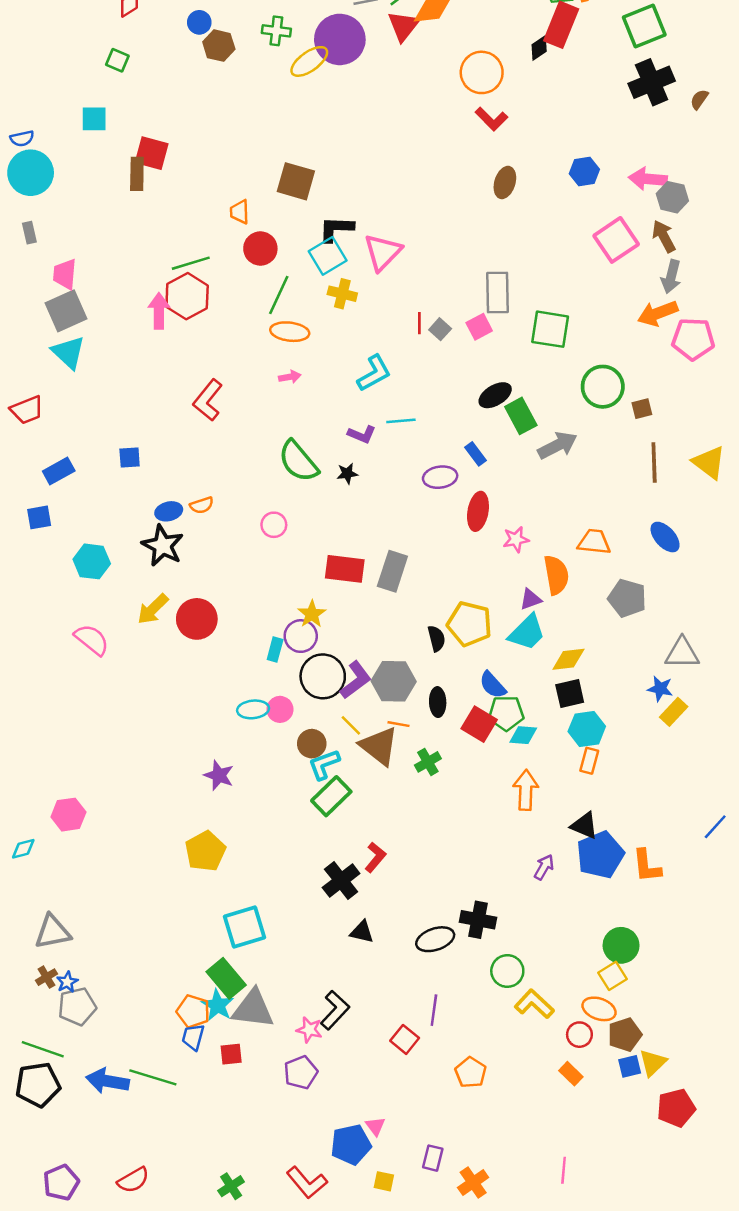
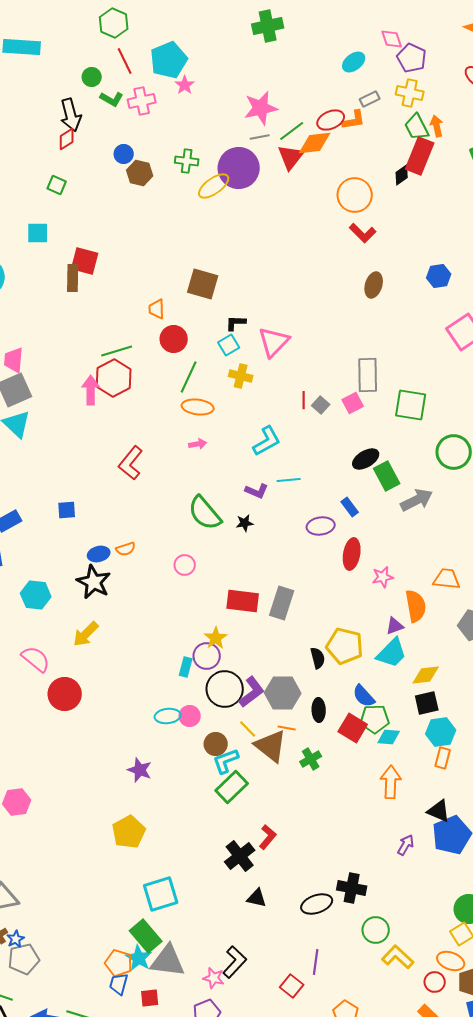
black L-shape: (336, 229) -> (236, 323), size x0.7
cyan square: (328, 256) -> (229, 345), size x0.7
red circle: (197, 619) -> (65, 694), moved

